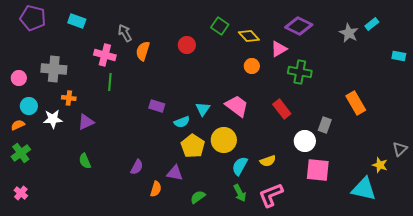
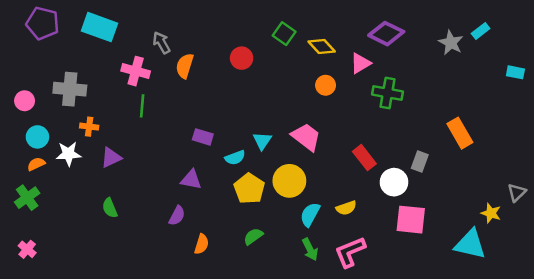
cyan rectangle: (77, 21) -> (99, 27), size x1.5
red rectangle: (282, 109) -> (364, 158), moved
orange semicircle: (18, 125) -> (36, 164), moved
purple triangle: (175, 173) -> (191, 180), moved
green semicircle: (198, 197) -> (253, 236), moved

